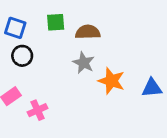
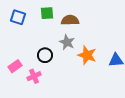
black circle: (22, 56) -> (45, 55), moved

